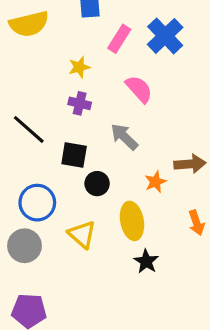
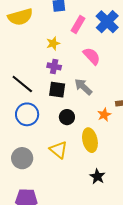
black square: (74, 155) -> (57, 90), moved
blue circle: (37, 203) -> (27, 114), moved
black star: (146, 261) -> (97, 176), moved

